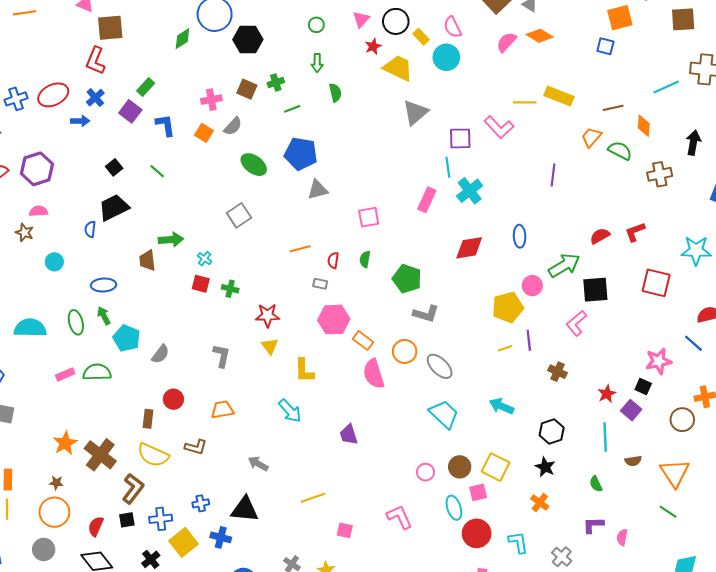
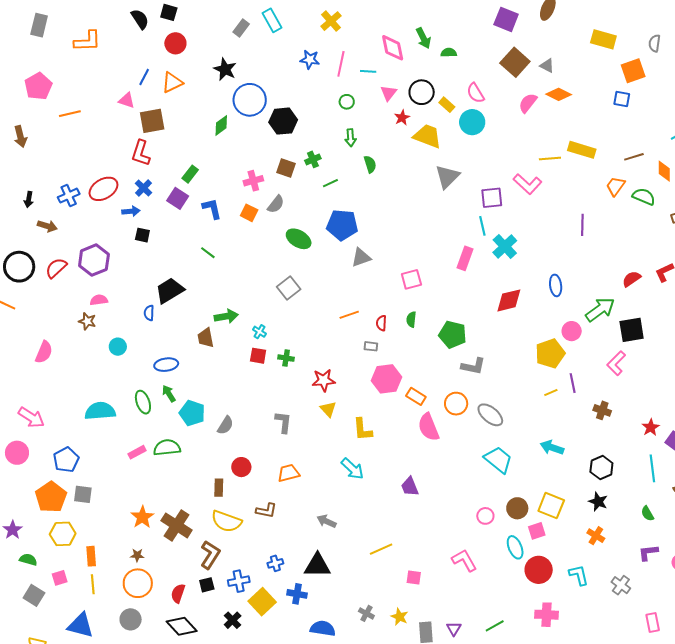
black square: (114, 167) -> (142, 235), moved, turned -35

